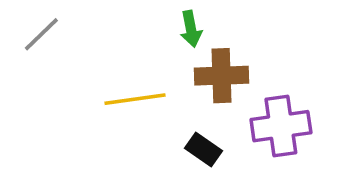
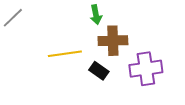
black rectangle: (203, 149) -> (99, 71), moved

